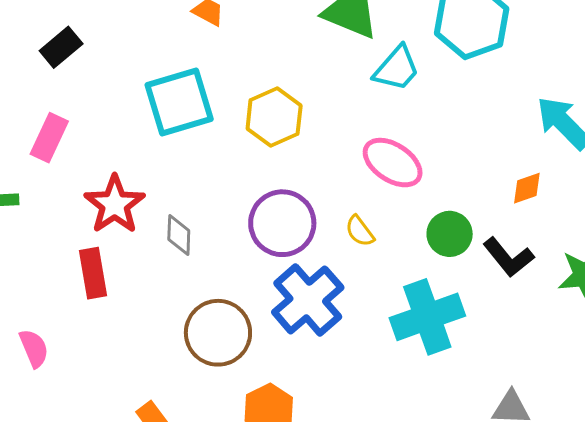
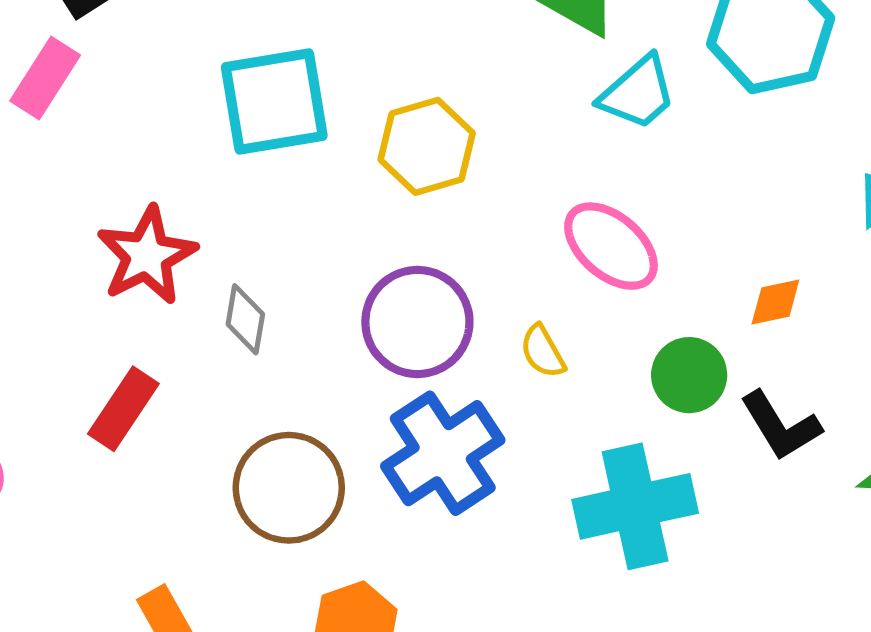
pink rectangle: (49, 138) -> (45, 78), moved
orange diamond: (527, 188) -> (775, 302), moved
red rectangle: (93, 273) -> (123, 409), moved, turned 36

